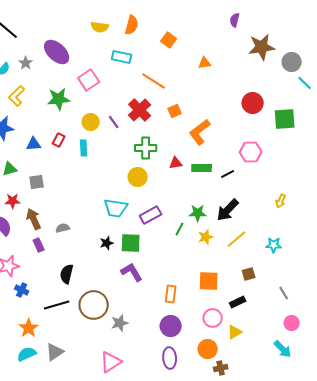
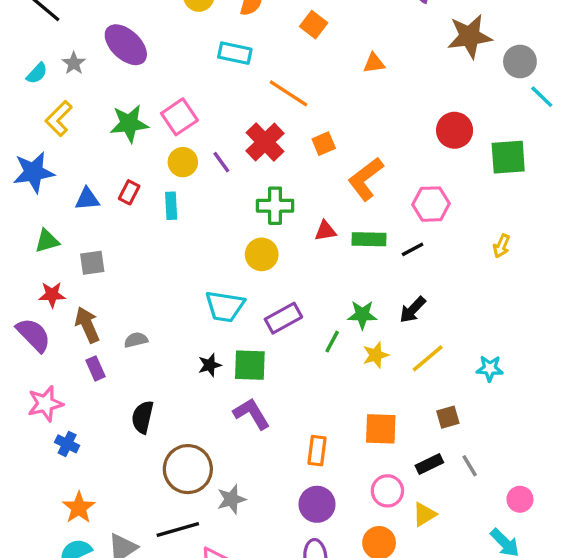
pink square: (89, 80) -> (179, 117), moved
pink hexagon: (251, 152) -> (431, 204), moved
yellow arrow: (281, 201) -> (501, 246), moved
black arrow: (228, 210) -> (413, 310), size x0.7
gray line: (284, 293) -> (470, 466), moved
black line: (57, 305) -> (178, 529), moved

